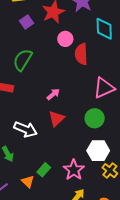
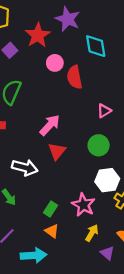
pink triangle: (104, 88) -> (104, 111), size x0.6
pink arrow: (53, 94) -> (50, 125), size x1.5
orange triangle: (28, 182) -> (52, 231), moved

